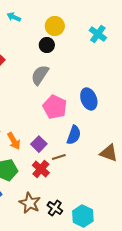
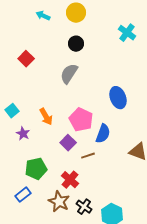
yellow circle: (55, 26) -> (76, 13), moved
pink pentagon: (55, 107) -> (81, 120), moved
orange arrow: (14, 141) -> (46, 117), moved
red cross: (41, 169) -> (70, 180), moved

